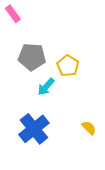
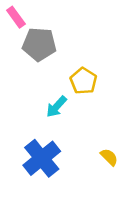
gray pentagon: (32, 57) -> (39, 44), moved

